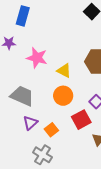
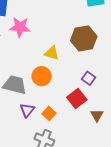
pink star: (37, 58) -> (20, 27), moved
orange circle: (63, 96) -> (42, 76), moved

